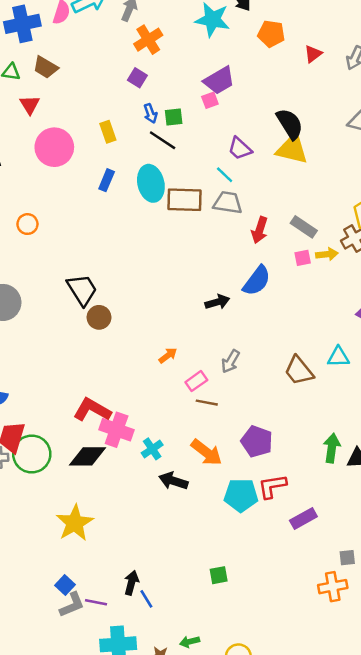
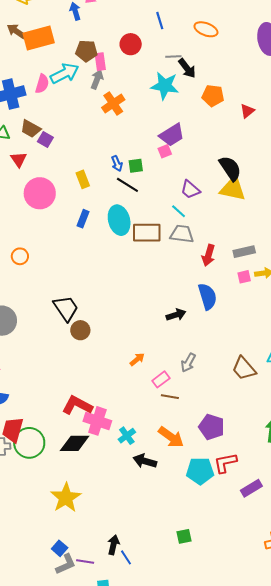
purple square: (137, 78) -> (45, 140), moved
gray rectangle: (304, 227) -> (244, 252), turned -45
blue semicircle: (257, 281) -> (207, 296), turned -52

